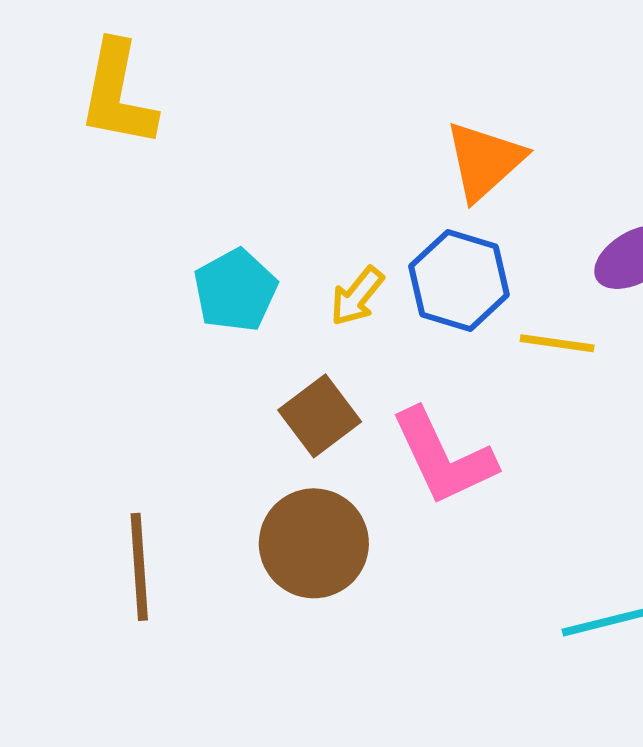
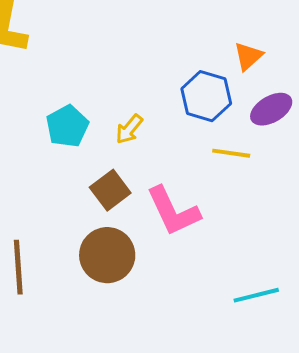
orange triangle: (485, 161) -> (248, 56), moved, size x0.7
blue hexagon: (459, 281) -> (206, 96), moved

